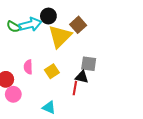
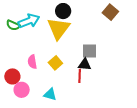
black circle: (48, 16) -> (63, 11), moved
brown square: (78, 25) -> (110, 12), moved
cyan triangle: (49, 108) -> (50, 94), moved

